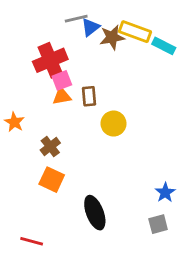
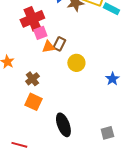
orange triangle: (62, 96) -> (48, 47), moved
brown rectangle: (89, 96) -> (59, 44), turned 32
blue star: (165, 192) -> (112, 79), moved

